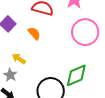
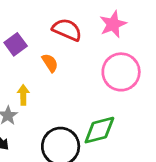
yellow arrow: (19, 59) -> (23, 95), turned 48

